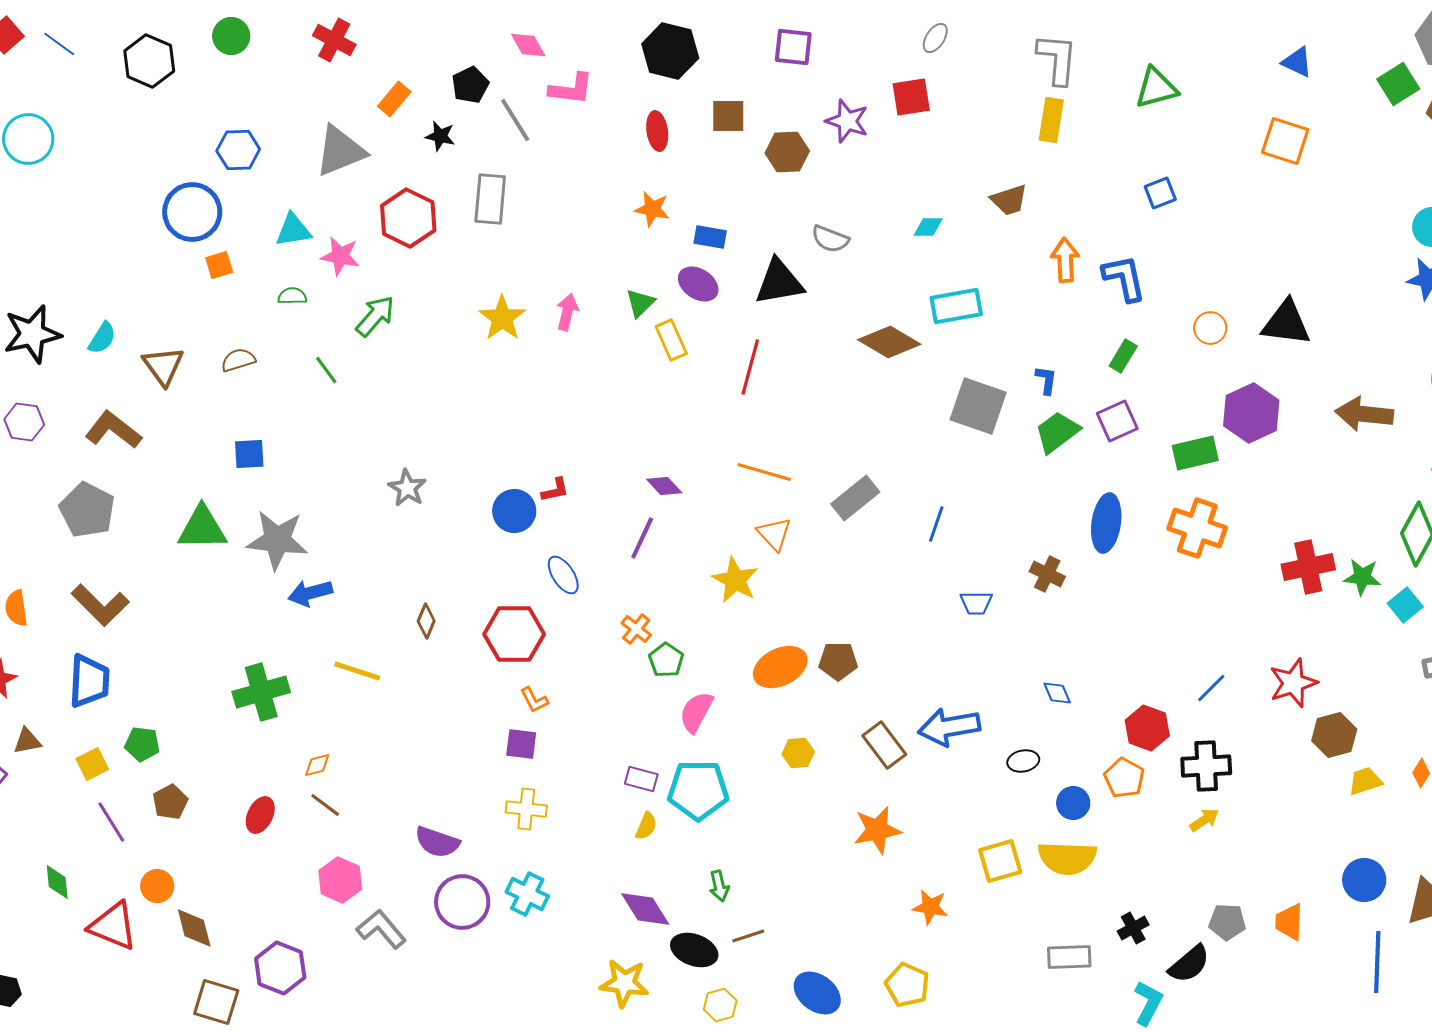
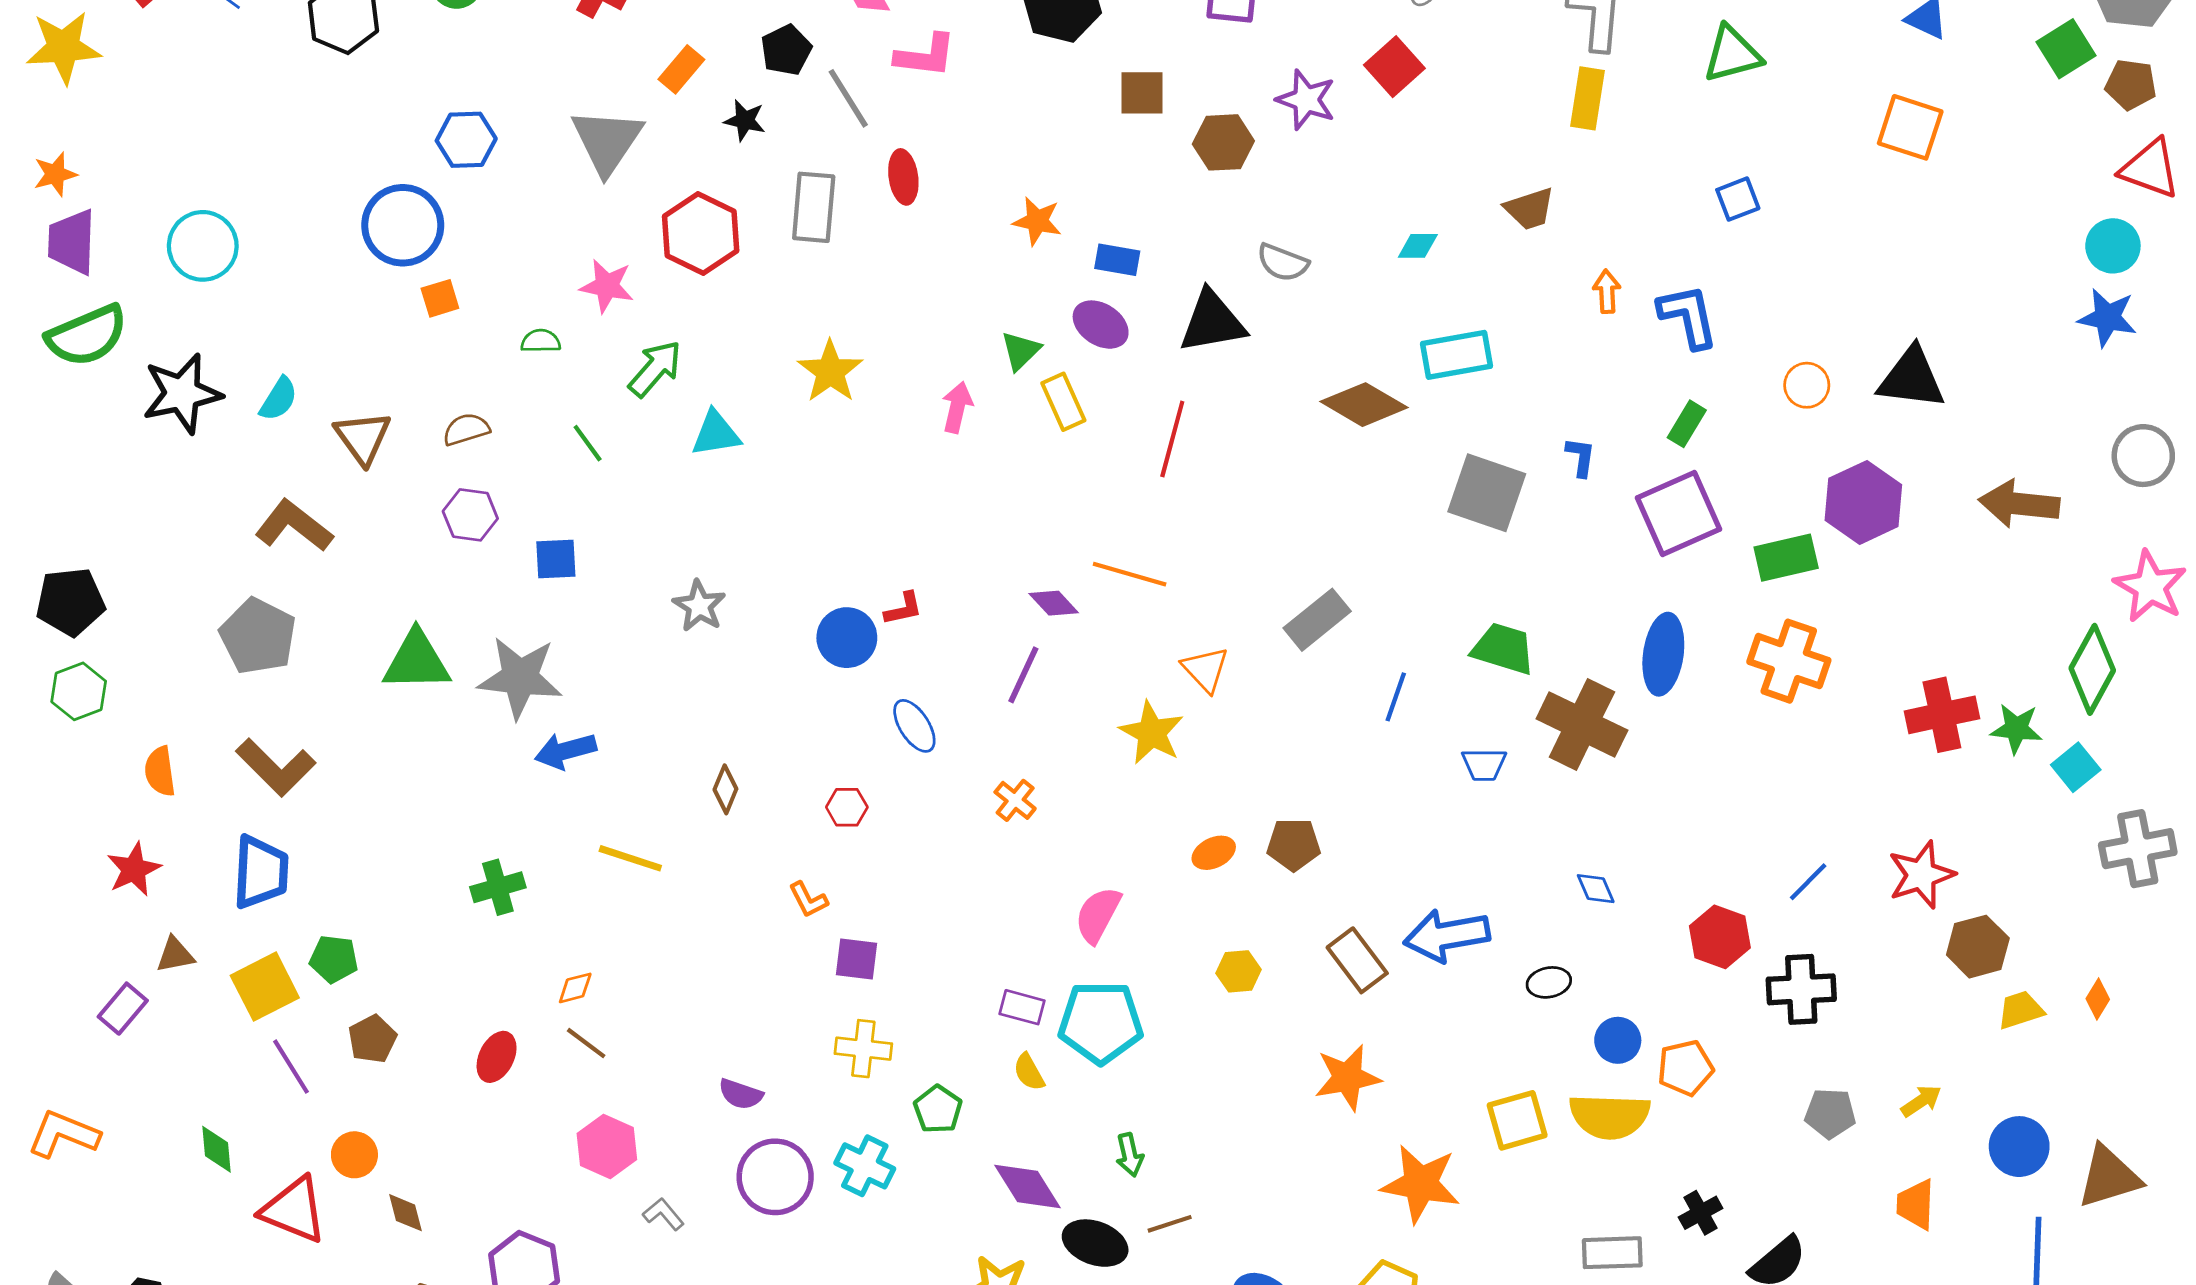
red square: (911, 97) -> (1394, 67), turned -33
red ellipse: (657, 131) -> (903, 177), moved
cyan circle: (28, 139) -> (203, 246), moved
gray triangle: (340, 151) -> (607, 141), turned -34
cyan triangle: (293, 230) -> (716, 433), moved
orange arrow: (1065, 260) -> (1607, 291), size x0.7
pink arrow: (567, 312) -> (957, 407), moved
purple square: (1117, 421) -> (1678, 513), size x1.5
purple hexagon: (24, 422) -> (470, 515), moved
green trapezoid: (1057, 432) -> (1503, 649), moved, turned 54
blue square: (249, 454) -> (556, 559), moved
orange line: (764, 472) -> (1130, 574), moved
blue line: (936, 524) -> (1396, 697), moved
brown cross: (1047, 574) -> (1582, 724), size x1.8
red hexagon: (514, 634) -> (847, 807), size x0.5
green pentagon: (666, 660) -> (938, 1109), moved
orange ellipse: (780, 667) -> (1214, 853), size x0.6
green cross: (261, 692) -> (498, 887), size x0.7
orange L-shape: (534, 700) -> (808, 900), moved
yellow square: (92, 764) -> (265, 987), size x1.5
orange pentagon: (1124, 778) -> (1685, 1068), moved, turned 30
yellow arrow: (1204, 820) -> (1921, 1101), moved
yellow semicircle: (646, 826) -> (1029, 1072), turned 128
purple semicircle: (437, 842) -> (741, 1094), size x0.7
orange star: (930, 907) -> (1421, 1184), size x1.6
gray pentagon: (1227, 922) -> (1830, 1113), moved
brown diamond: (194, 928) -> (405, 1213), size x0.7
gray L-shape: (381, 929) -> (663, 1214), size x0.6

